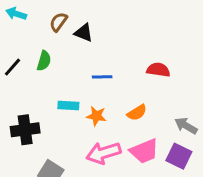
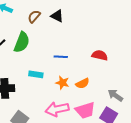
black triangle: (84, 33) -> (57, 16), moved
green semicircle: (44, 61) -> (22, 42), size x1.5
orange star: (96, 116) -> (62, 83), moved

